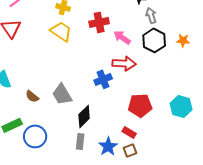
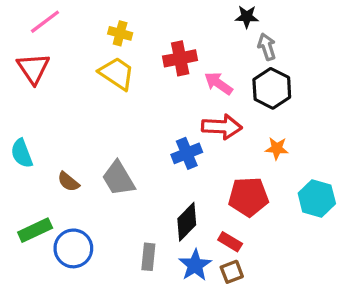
orange star: (183, 40) -> (277, 148), moved
black diamond: (84, 116) -> (187, 222), moved

